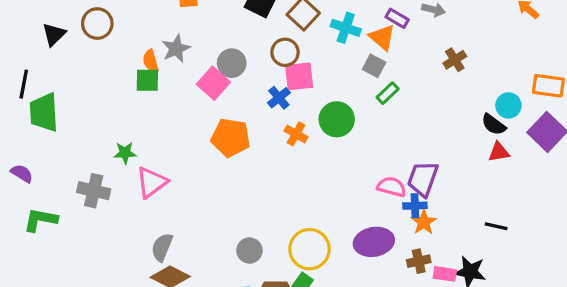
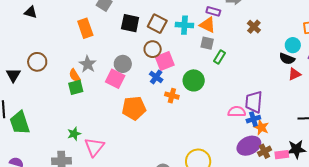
purple ellipse: (374, 242) -> (249, 146), moved

